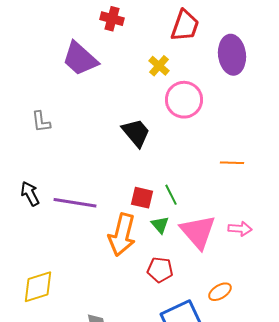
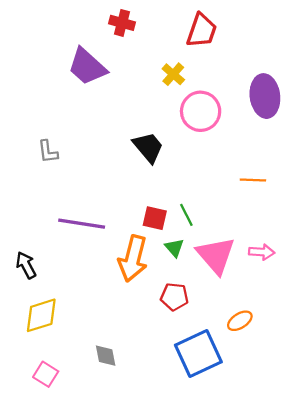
purple ellipse: (232, 55) -> (265, 96), moved
gray L-shape: (41, 122) -> (48, 152), moved
black arrow: (30, 194) -> (26, 265), moved

